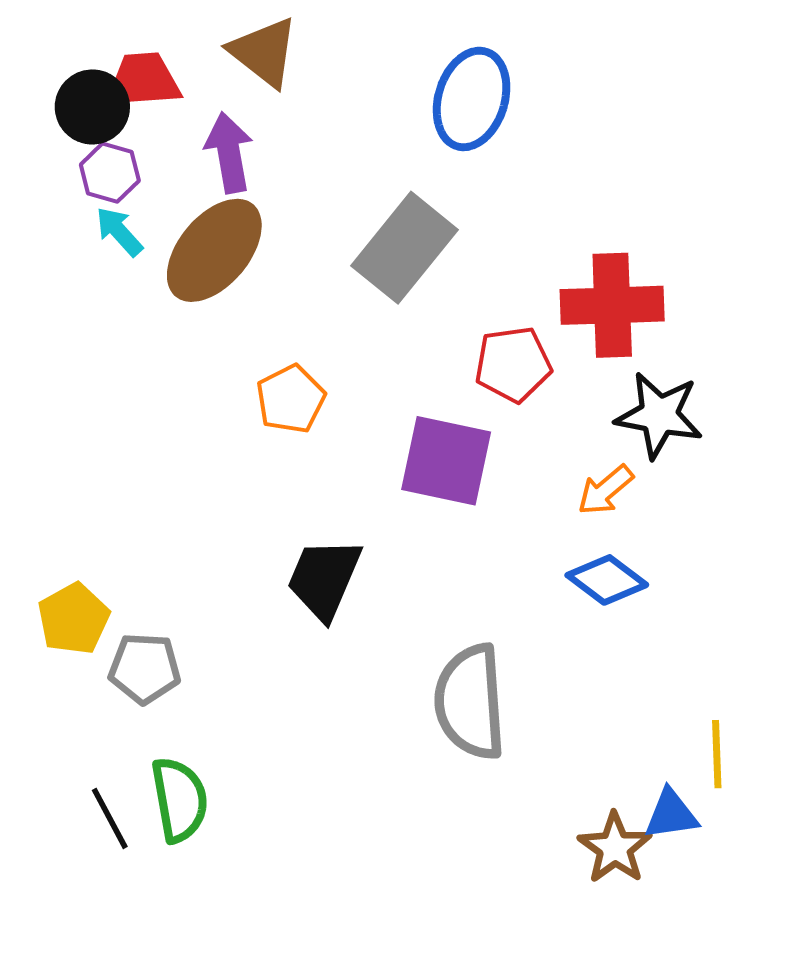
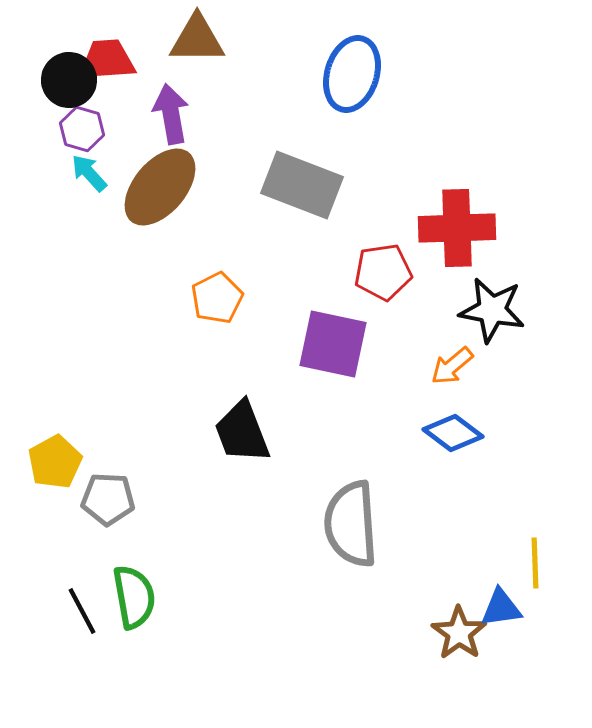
brown triangle: (264, 52) -> (197, 39), turned -38
gray rectangle: (405, 248) -> (302, 185), turned 72
black trapezoid: (324, 579) -> (242, 432), turned -44

